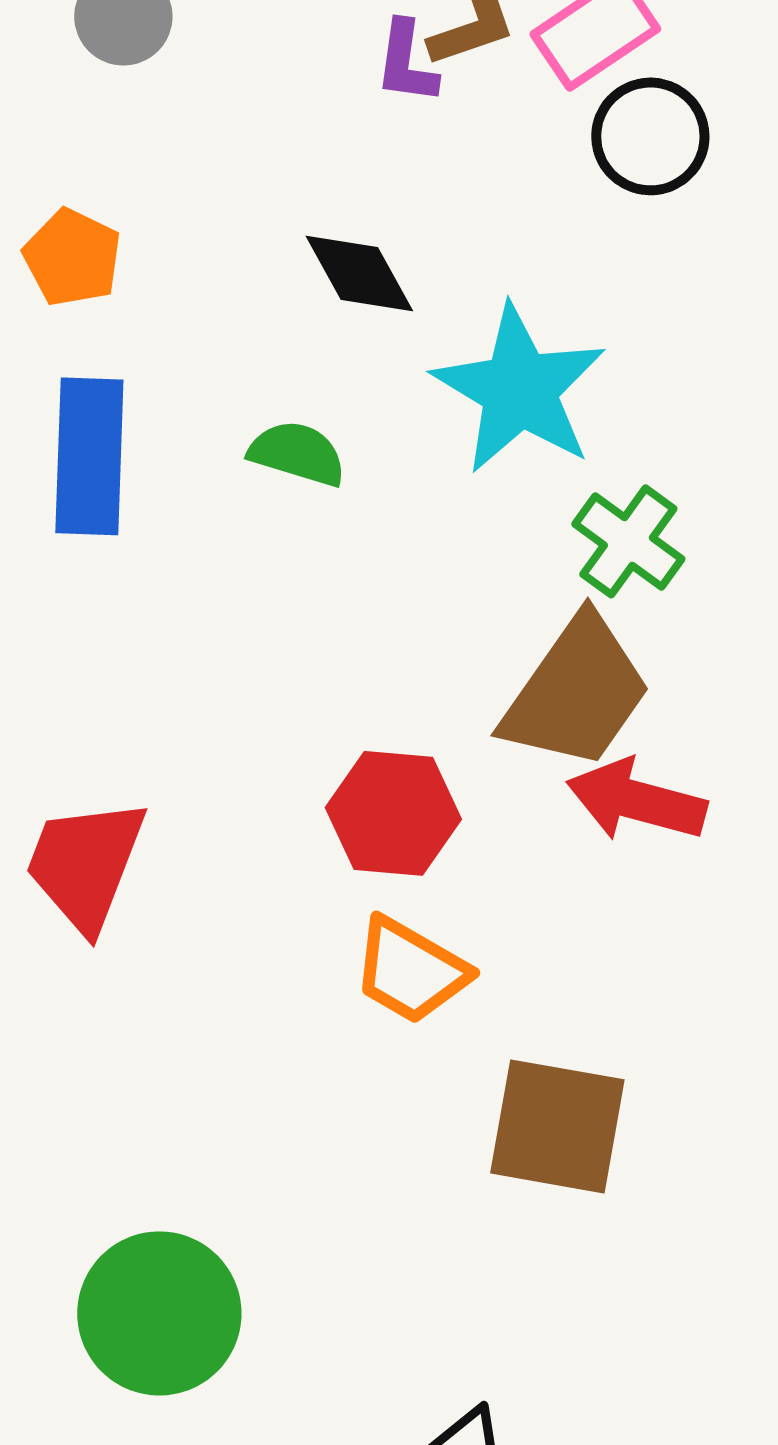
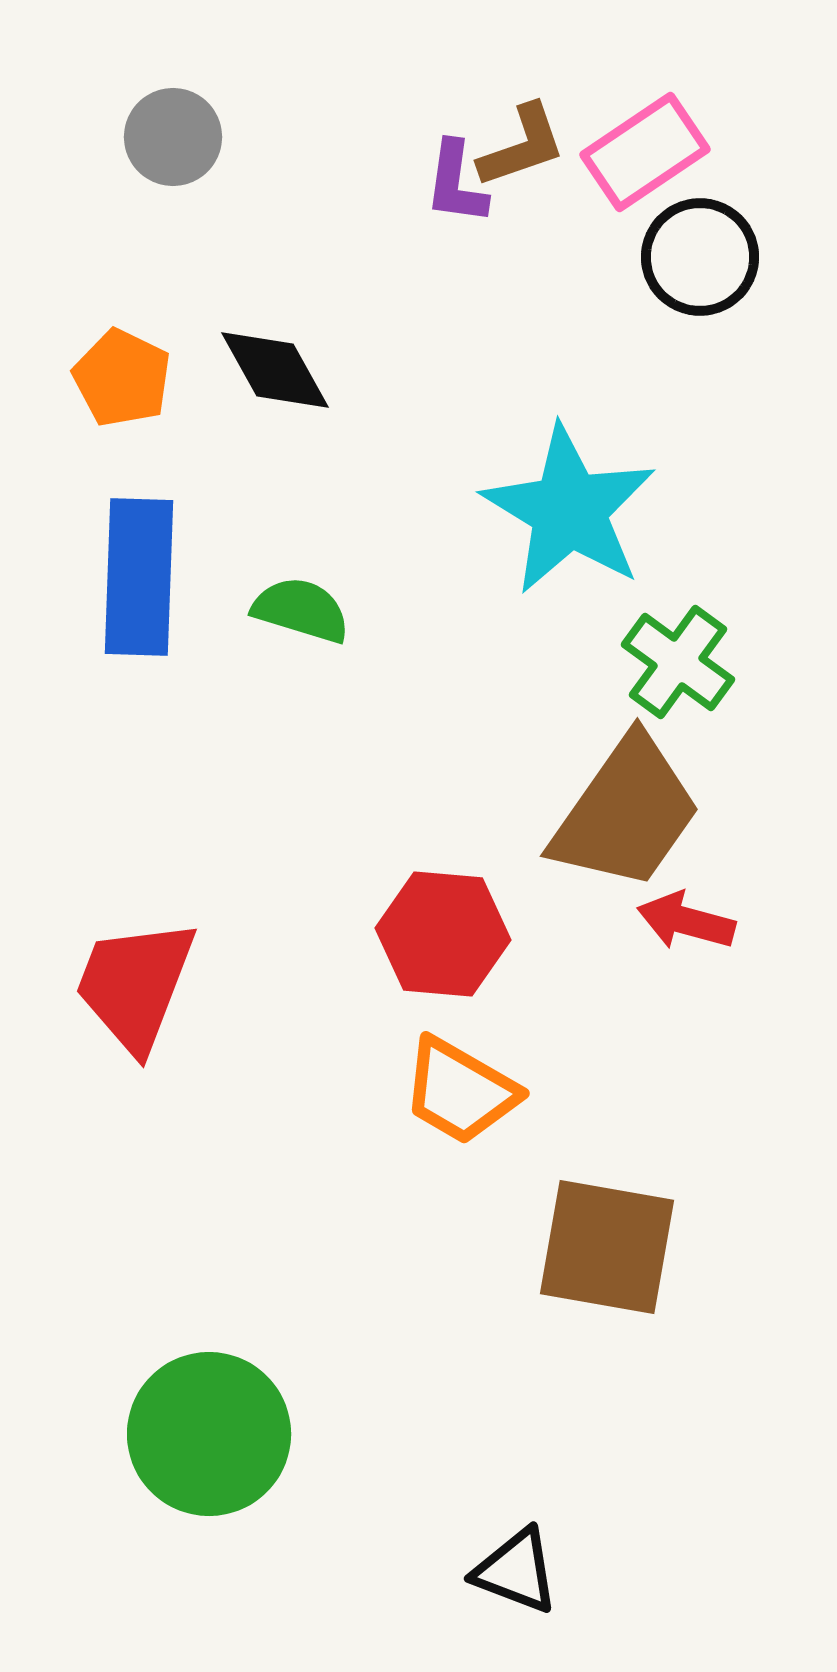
black diamond: (359, 273) -> (275, 370), moved
green semicircle: (297, 453) -> (301, 610), moved
red arrow: (636, 800) -> (686, 921), size x0.7

